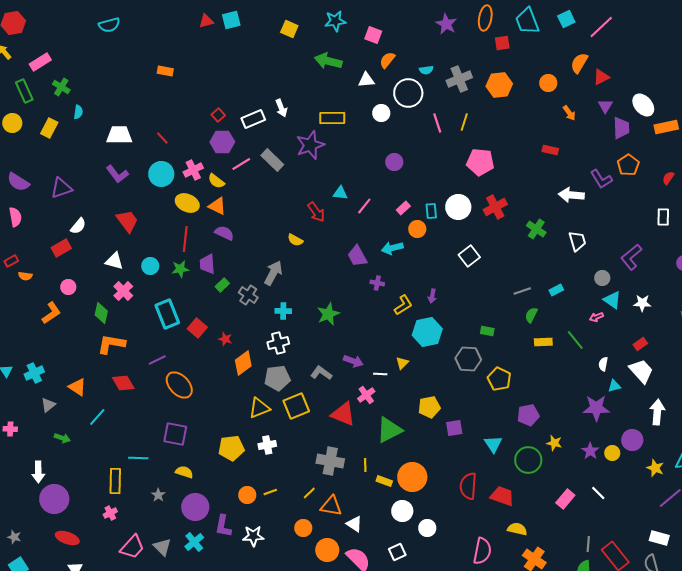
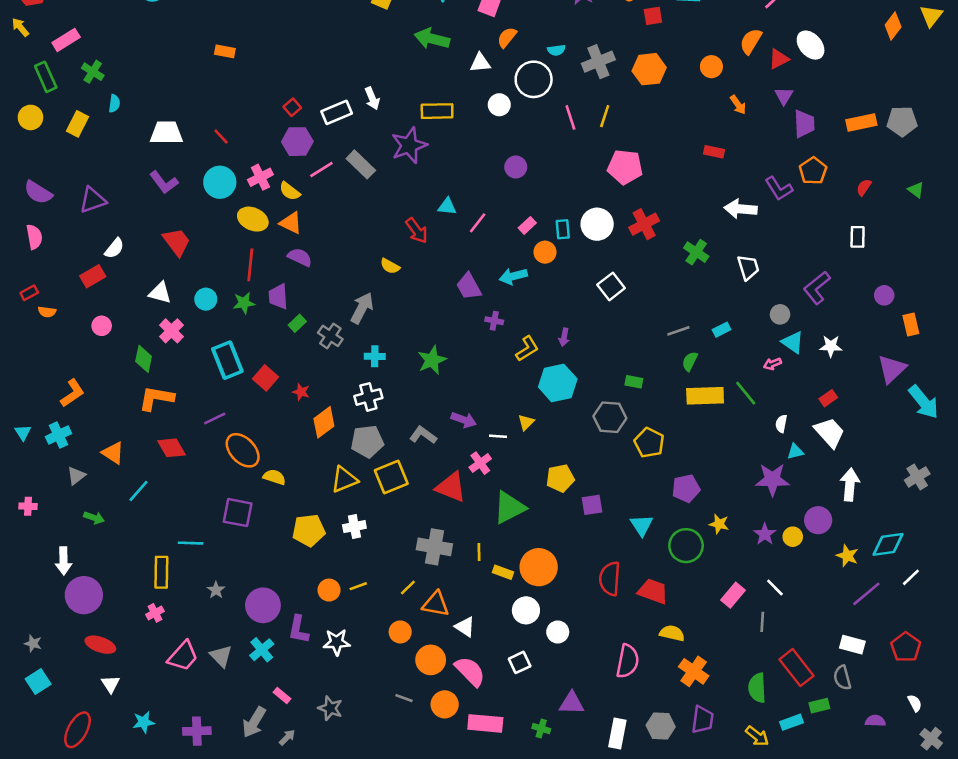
white ellipse: (643, 105) -> (811, 45), moved
orange L-shape: (51, 313) -> (72, 393), moved
yellow rectangle: (543, 342) -> (705, 396), size x1.6
yellow semicircle: (184, 472) -> (274, 477), moved
gray line: (588, 544) -> (762, 622), moved

